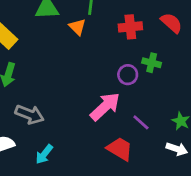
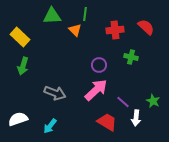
purple circle: (128, 75) -> (99, 65), moved
gray arrow: (30, 114) -> (55, 93), moved
white arrow: (177, 149) -> (136, 118), moved, turned 77

